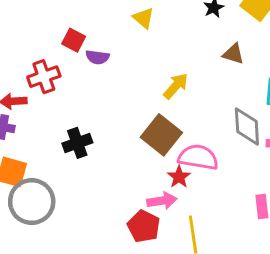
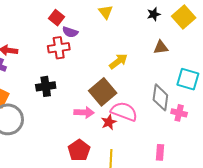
brown triangle: (233, 54) -> (161, 47), turned -35
red cross: (44, 77) -> (59, 48), moved
pink arrow: (162, 201) -> (84, 112), moved

